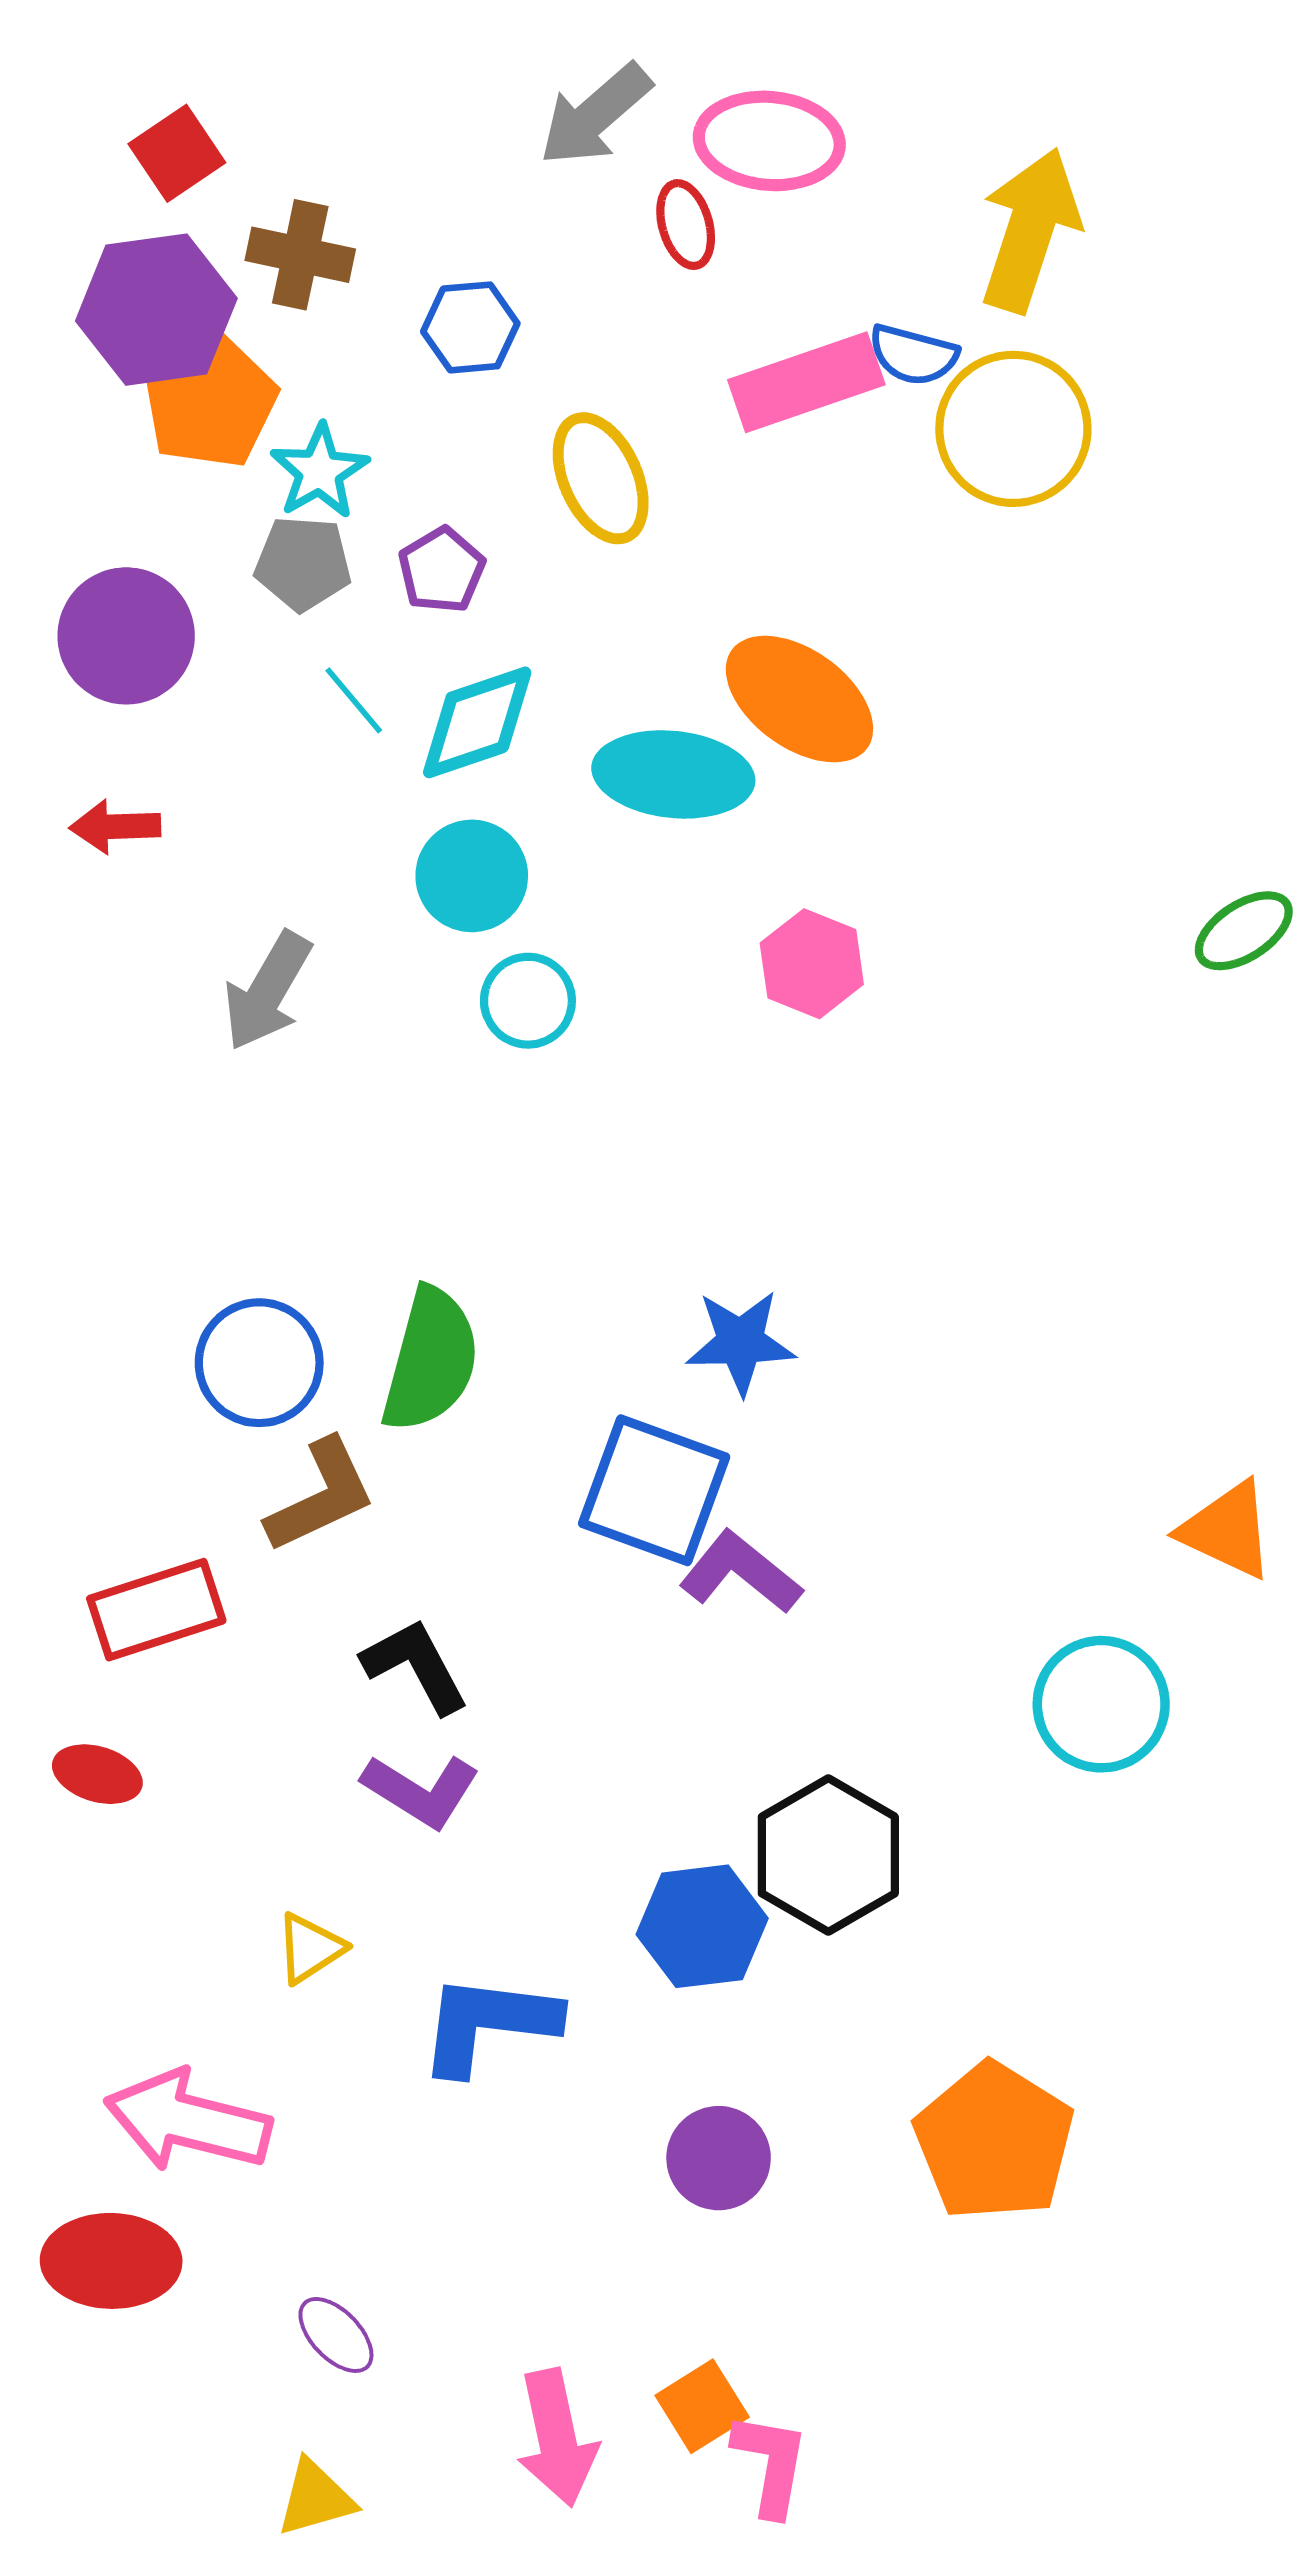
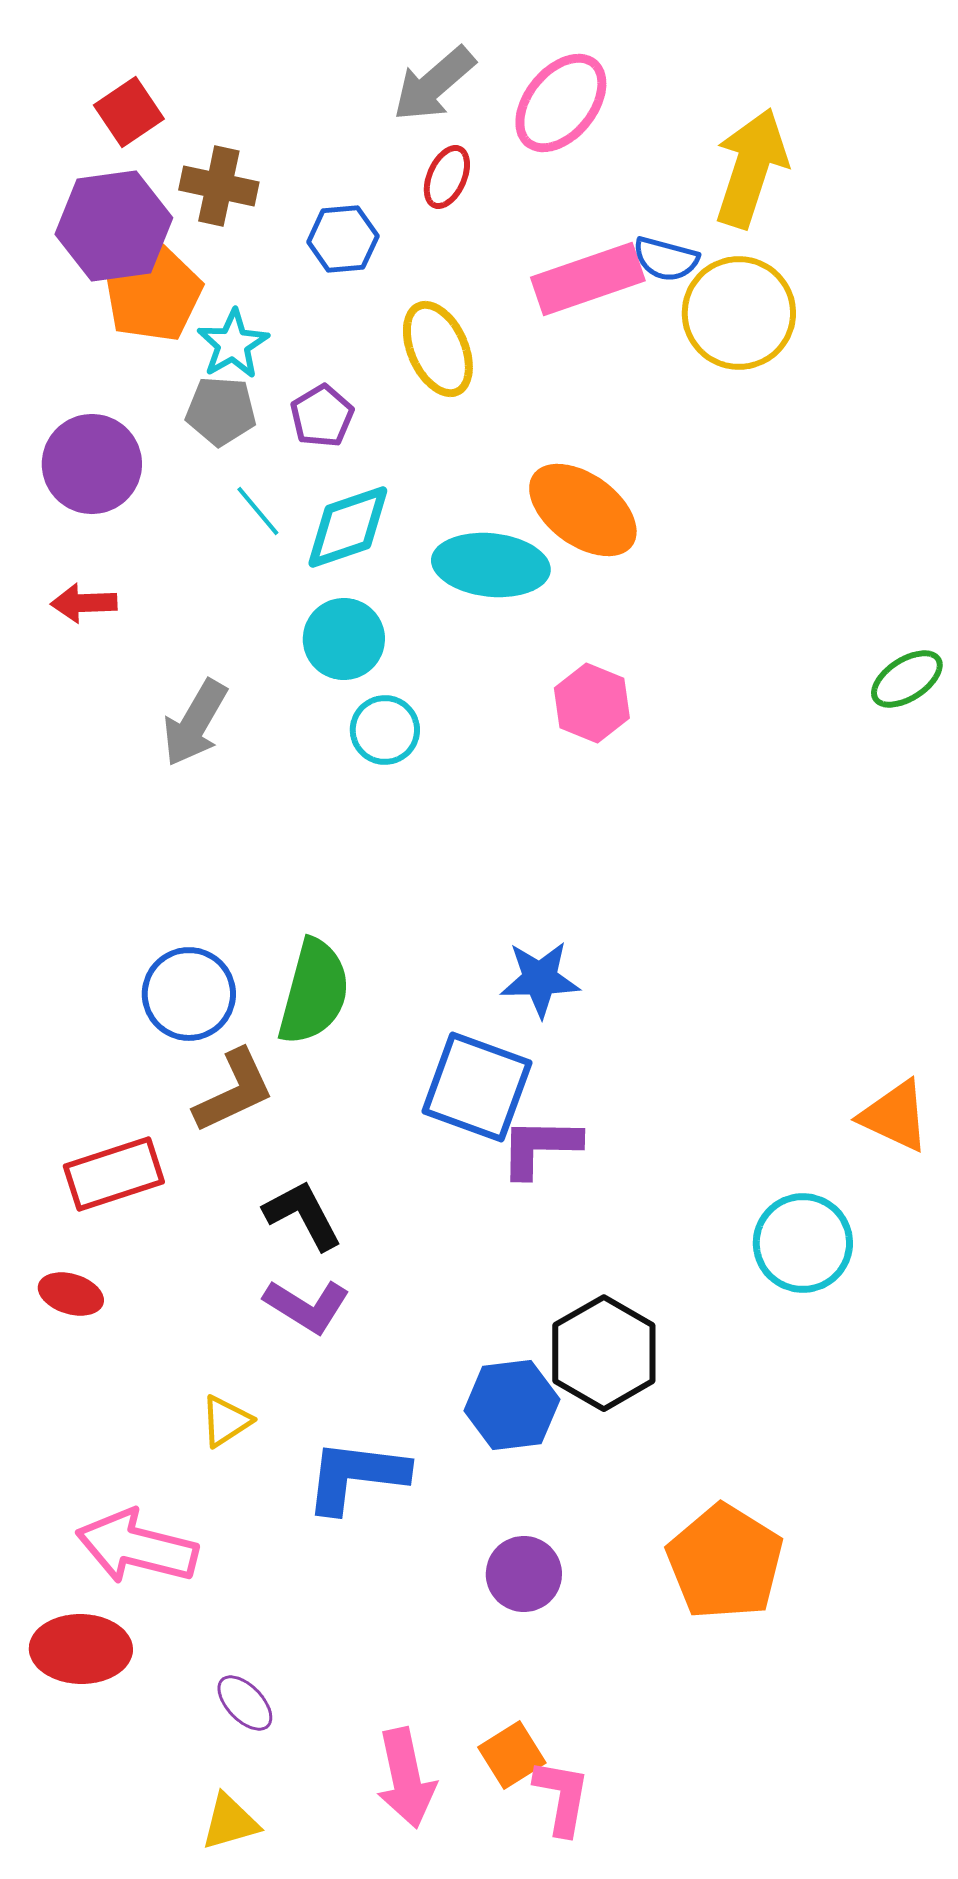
pink ellipse: (769, 141) -> (561, 103), turned -56
red ellipse: (686, 225) -> (447, 177), moved, turned 40
purple L-shape: (740, 1573) -> (540, 1147), turned -38

